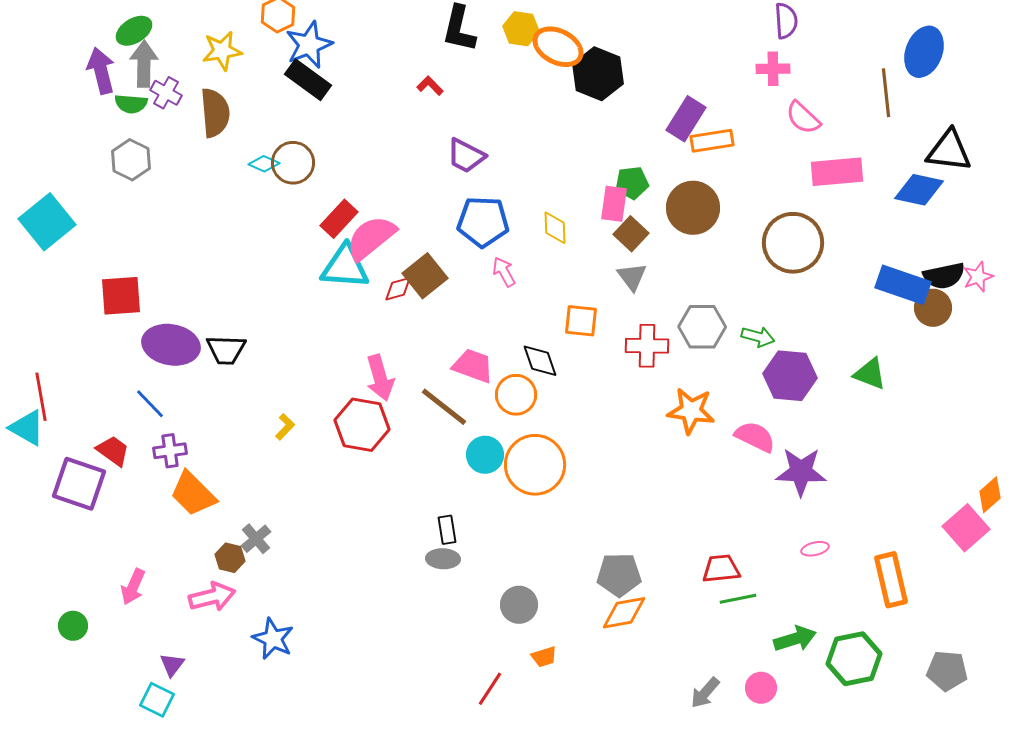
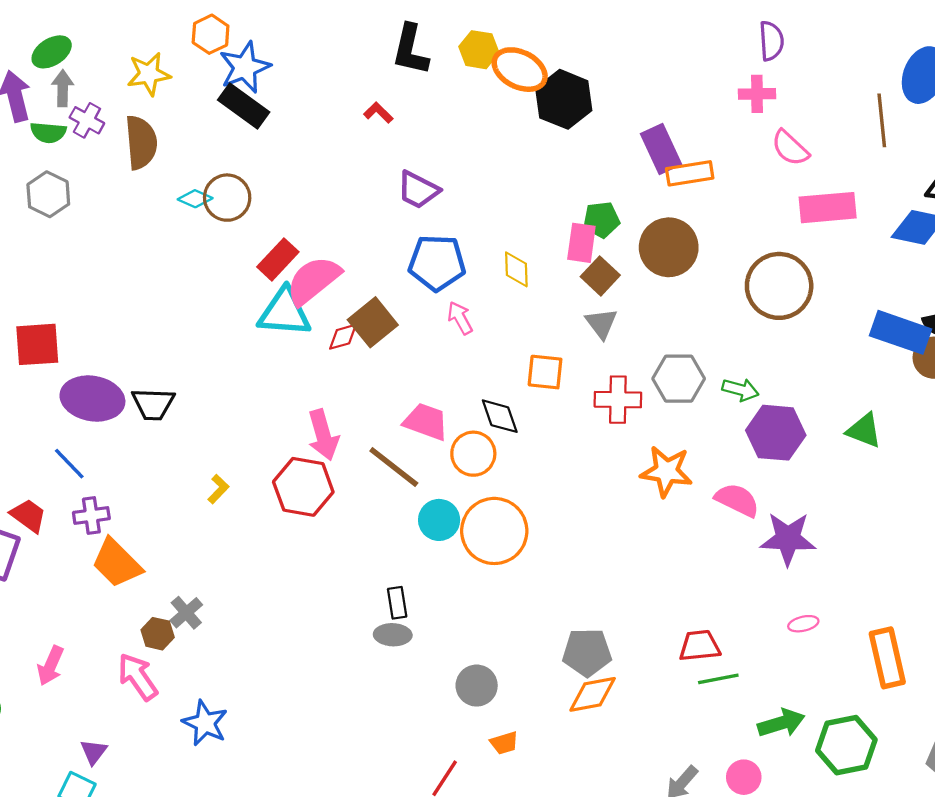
gray arrow: (144, 64) -> (63, 88), size x0.7
purple rectangle: (686, 119) -> (661, 149), turned -57
pink arrow: (212, 597) -> (138, 677), turned -111

